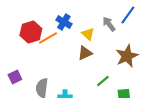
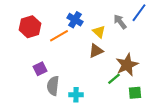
red hexagon: (31, 32) -> (30, 27), moved
brown star: (127, 56) -> (127, 65), moved
purple square: (15, 77) -> (40, 69), moved

